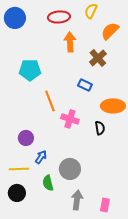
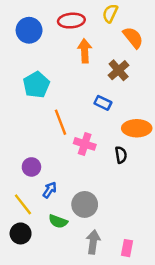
blue circle: (15, 18) -> (29, 30), moved
orange semicircle: (110, 31) -> (133, 38), turned 96
cyan pentagon: (30, 70) -> (36, 85), turned -30
yellow line: (19, 169) -> (23, 204), turned 54
green semicircle: (48, 183) -> (58, 221), turned -56

